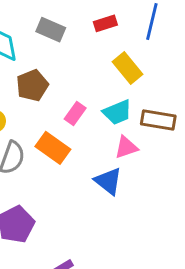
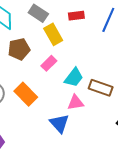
yellow rectangle: (128, 68) -> (53, 34), moved
cyan trapezoid: (117, 112) -> (74, 78), turned -40
pink rectangle: (75, 113) -> (49, 63), moved

